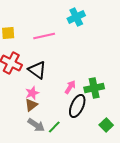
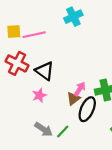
cyan cross: (76, 17) -> (73, 17), moved
pink line: (44, 36) -> (34, 35), moved
brown triangle: (31, 105) -> (73, 99), moved

